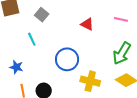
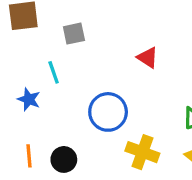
gray square: (42, 15) -> (74, 34), turned 32
blue star: (16, 67) -> (29, 99), moved

